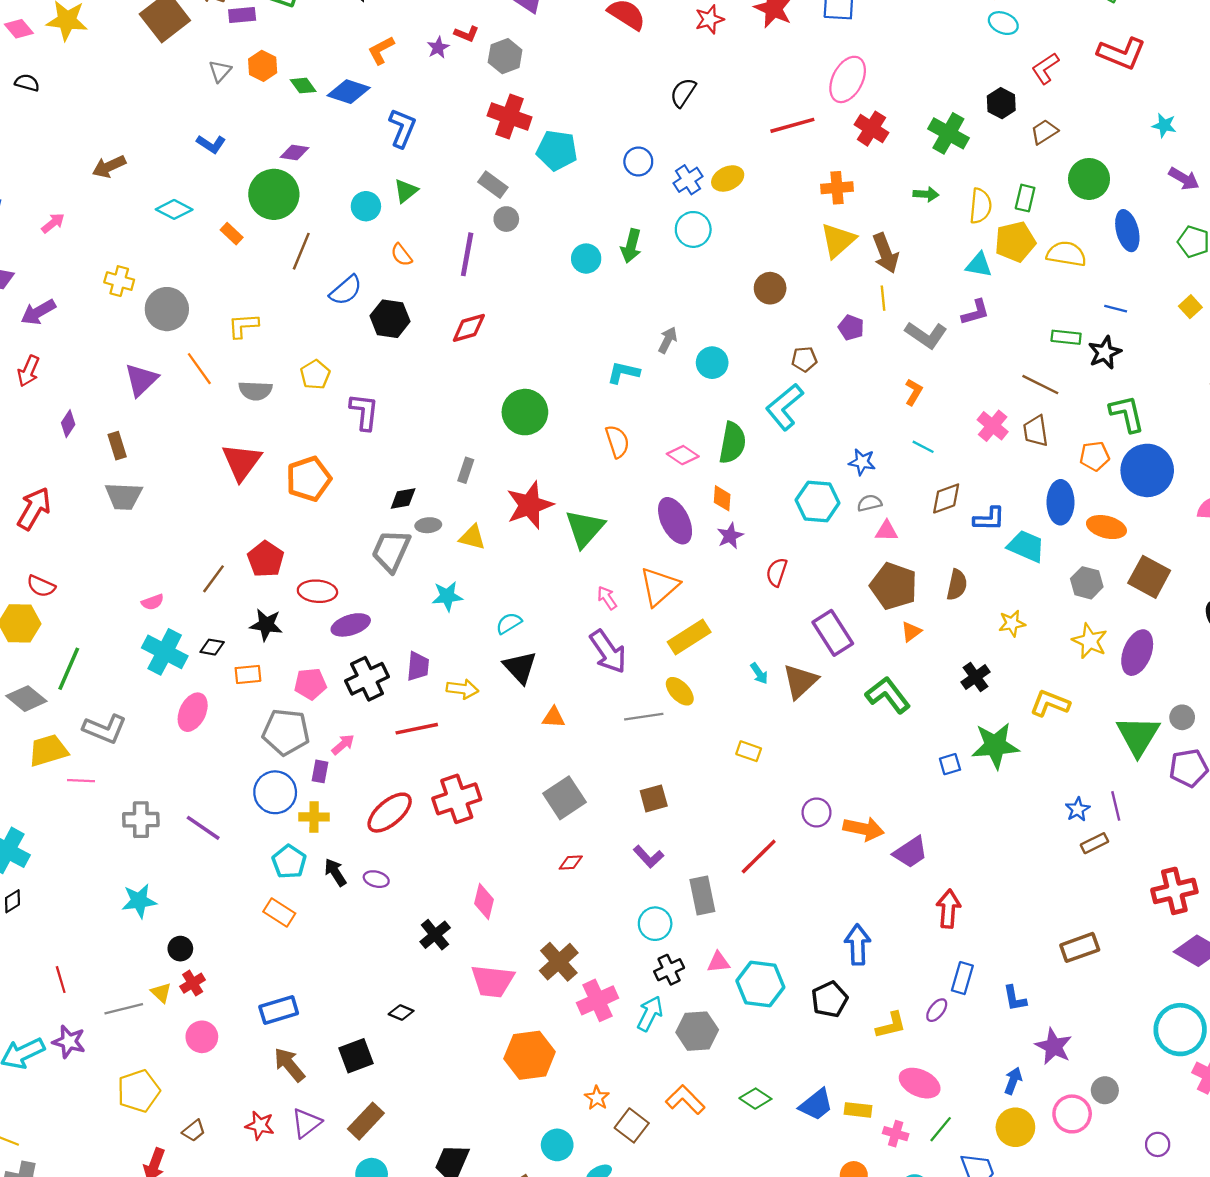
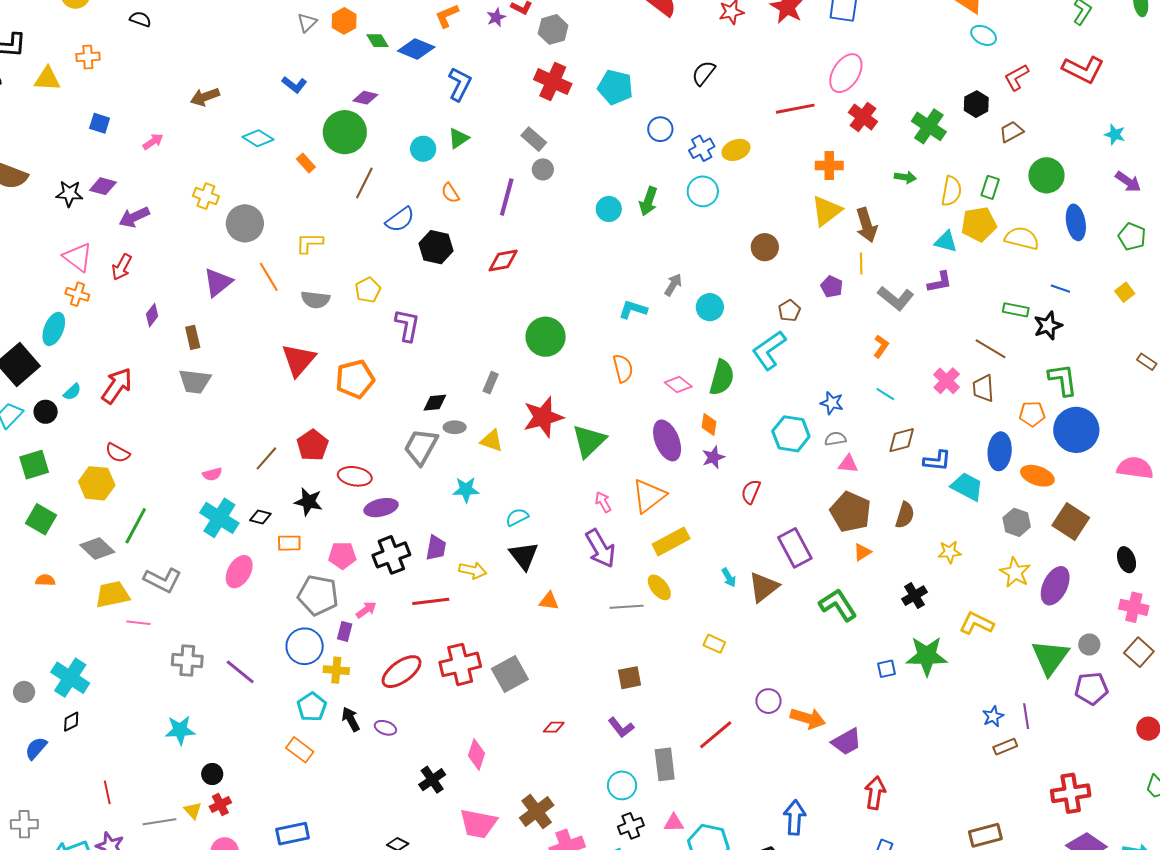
cyan pentagon: (557, 150) -> (615, 87), moved
brown pentagon: (804, 359) -> (789, 311), turned -30
gray square: (564, 798) -> (510, 674), moved

